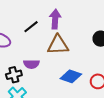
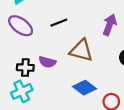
purple arrow: (55, 19) -> (110, 25), moved

